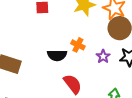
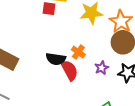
red semicircle: (73, 84) -> (70, 70), moved

